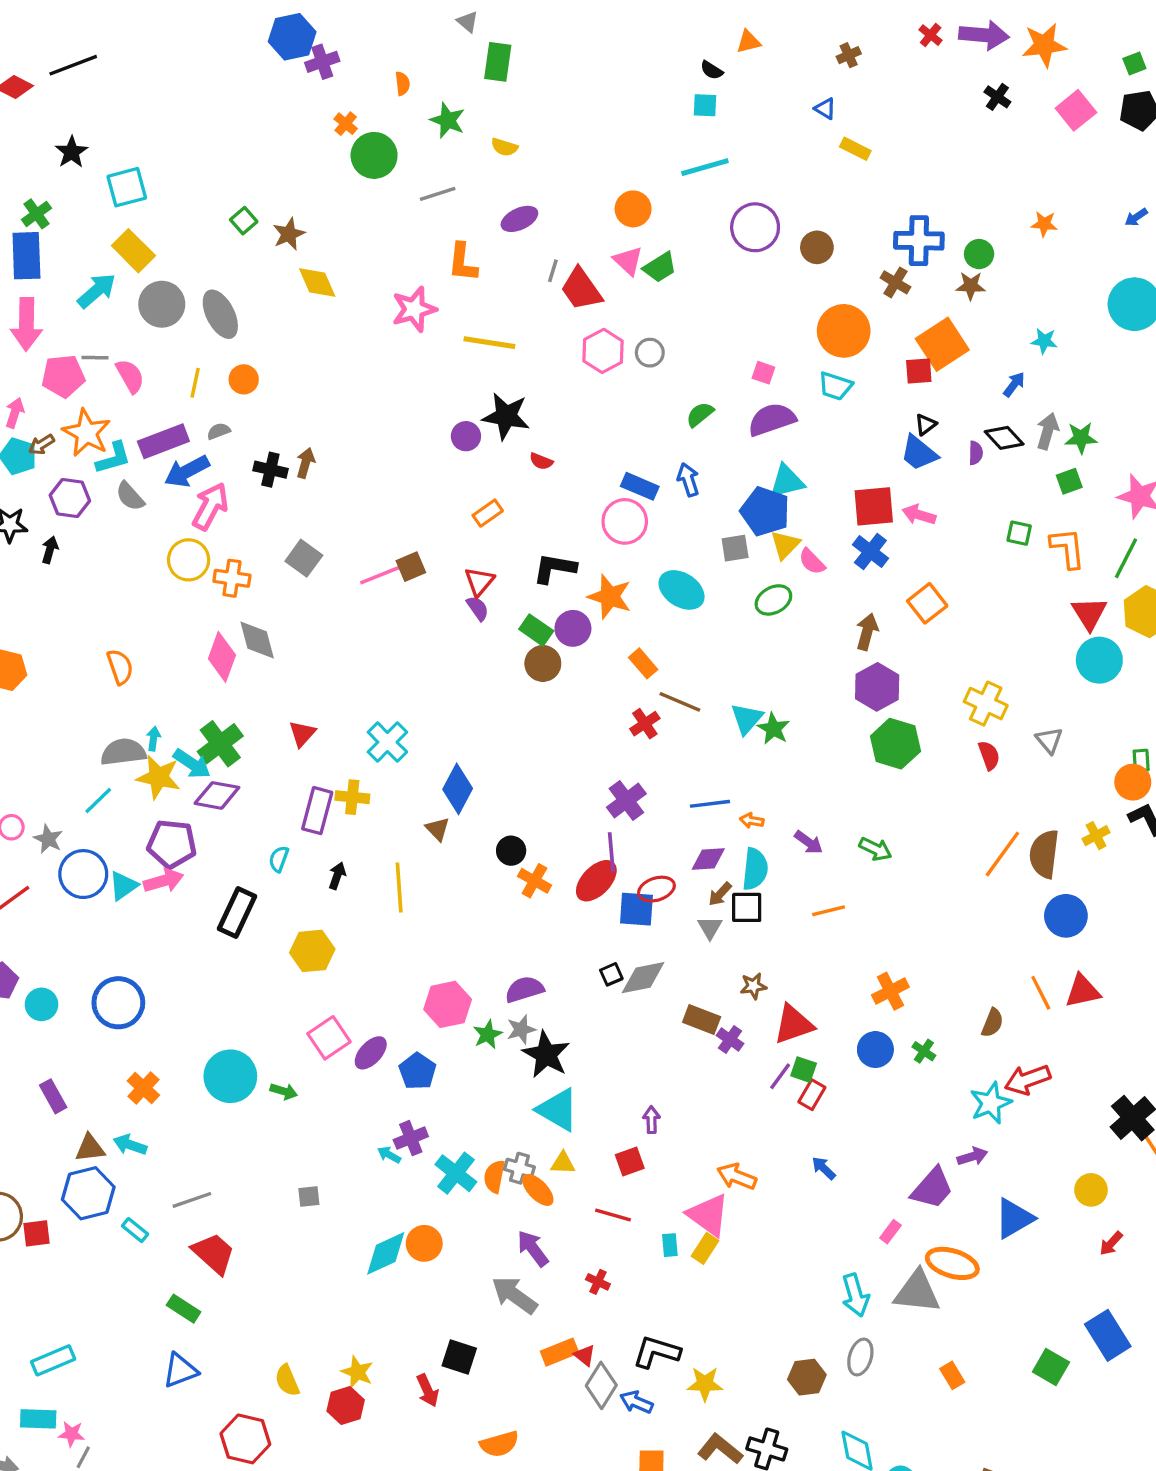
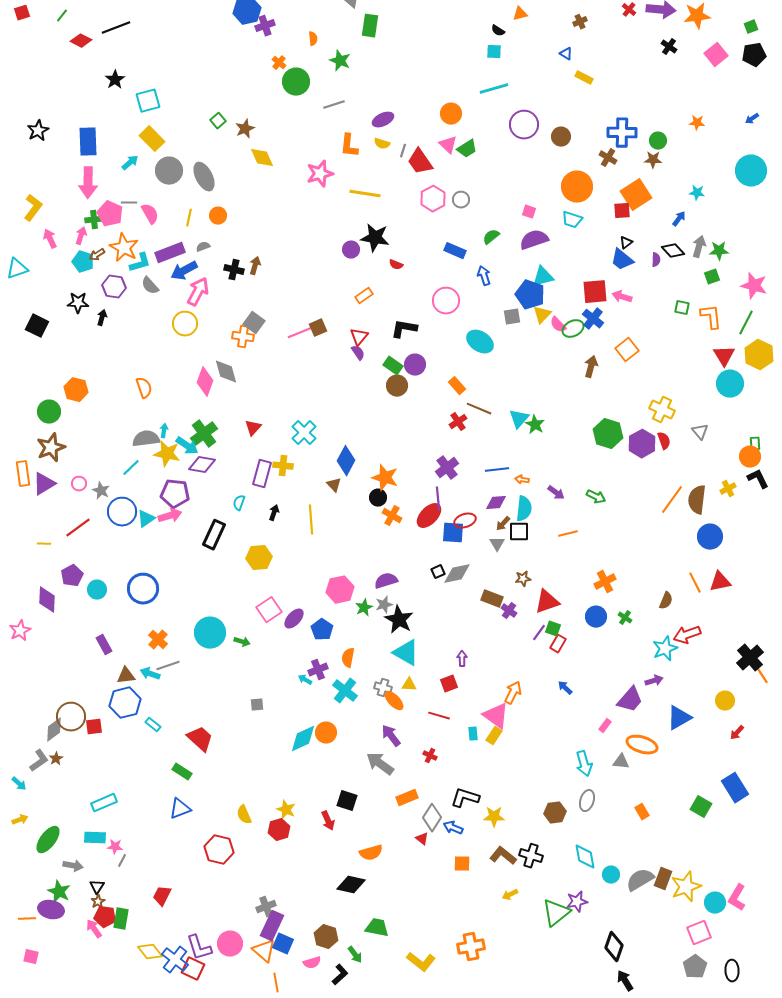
yellow semicircle: (504, 147) -> (382, 144), moved
green cross: (36, 214) -> (94, 220), moved, turned 30
cyan arrow: (97, 291) -> (130, 163), size x0.7
pink pentagon: (63, 376) -> (110, 214), turned 30
blue rectangle: (640, 486) -> (455, 251), moved
orange cross: (232, 578) -> (243, 337), moved
orange star: (610, 597) -> (385, 478), moved
green ellipse: (773, 600) -> (573, 329), moved
purple hexagon: (877, 687) -> (642, 444), moved
orange semicircle: (494, 1177) -> (348, 658), moved
orange arrow: (737, 1177) -> (513, 693), turned 95
gray line: (192, 1200) -> (168, 666), moved
gray triangle: (917, 1292) -> (621, 762), size x0.6
red triangle: (585, 1355) -> (422, 839), moved

